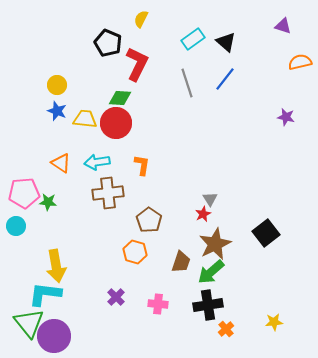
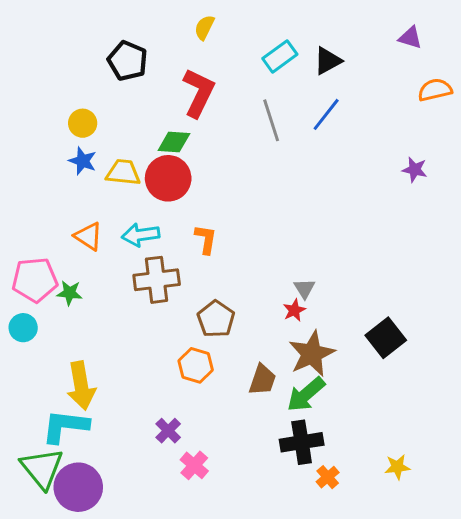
black triangle: (226, 42) -> (328, 61), turned 50
black pentagon: (108, 43) -> (128, 61), moved
pink cross: (158, 304) -> (194, 465), moved, turned 36

